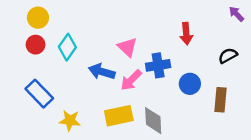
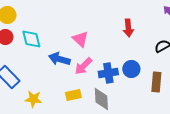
cyan diamond: (67, 47) -> (31, 39), turned -50
blue cross: (158, 65) -> (108, 73), moved
yellow rectangle: (119, 116) -> (73, 95), size x0.7

